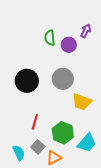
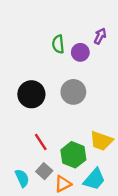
yellow trapezoid: (82, 102) -> (101, 141), moved
red line: (35, 122) -> (41, 142), turned -49
cyan trapezoid: (87, 143) -> (94, 179), moved

